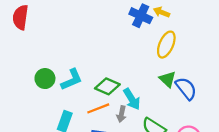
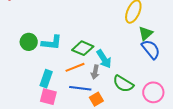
green triangle: (168, 79) -> (146, 33), moved, turned 35
cyan L-shape: (72, 80) -> (52, 43), turned 30

